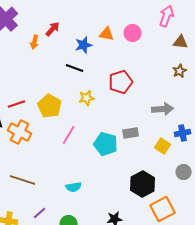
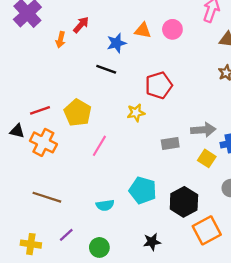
yellow star: (87, 98) -> (136, 113), moved
gray arrow: (163, 109) -> (203, 130), moved
cyan pentagon: (106, 144) -> (143, 190), moved

